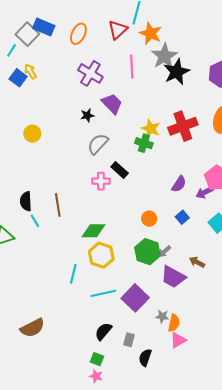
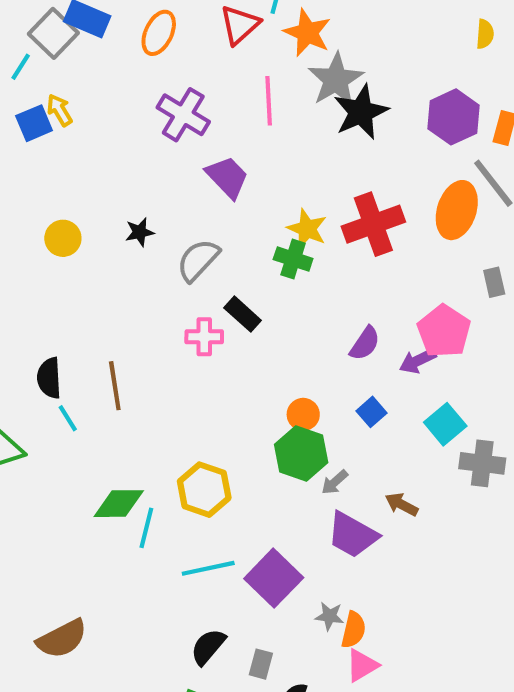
blue square: (18, 78) -> (34, 123), turned 30
black star: (87, 115) -> (140, 232), moved
green diamond: (93, 231) -> (119, 504), moved
green hexagon: (147, 252) -> (301, 454), moved

